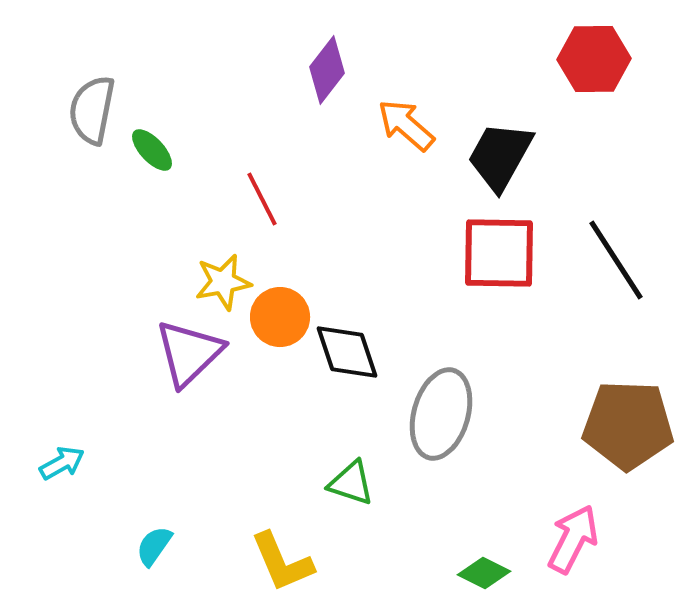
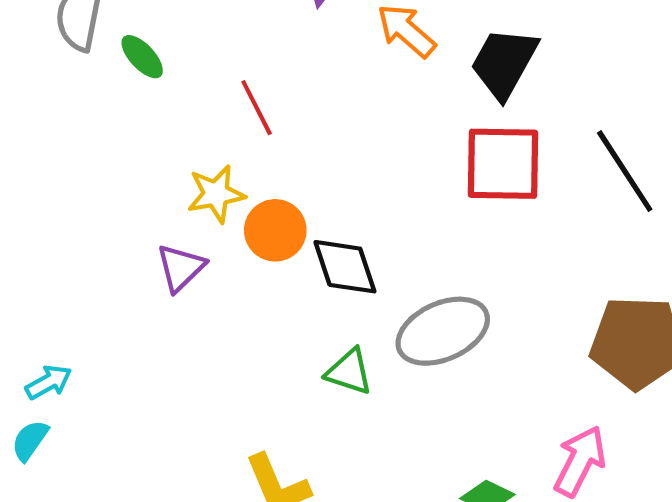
purple triangle: (189, 353) -> (181, 268), size x0.7
gray ellipse: (441, 414) -> (443, 331), turned 50
green triangle: (351, 483) -> (349, 372), moved
cyan semicircle: (154, 546) -> (30, 440), moved

